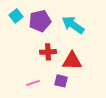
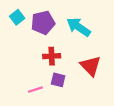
red triangle: (72, 61) -> (90, 66), moved, turned 45
purple square: (61, 81) -> (58, 80), moved

